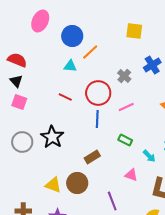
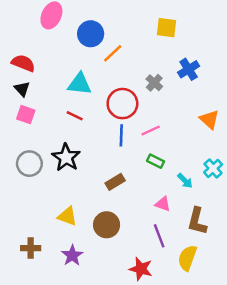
cyan triangle: (70, 66) -> (80, 84), moved, size x1.5
red line: (65, 97) -> (75, 116), moved
pink line: (126, 107) -> (151, 130), moved
brown circle: (77, 183) -> (107, 225), moved
purple line: (112, 201) -> (159, 236), moved

